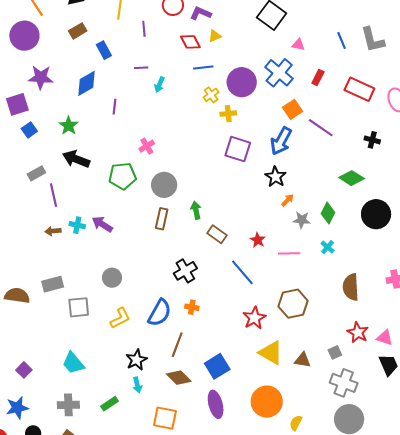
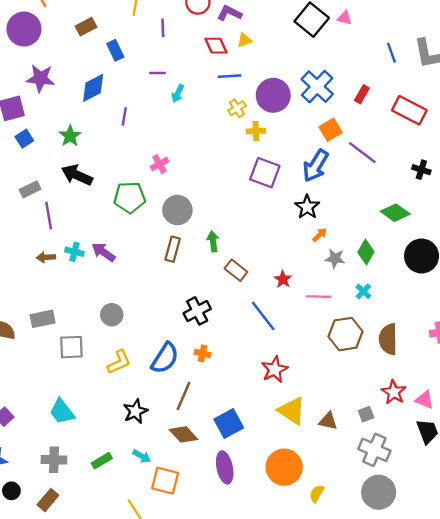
pink triangle: (298, 45) -> (344, 18), moved
brown hexagon: (293, 304) -> (345, 334), moved
cyan arrow: (137, 385) -> (142, 456), moved, turned -49

